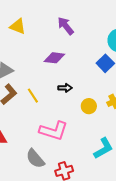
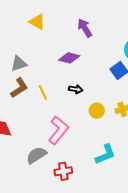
pink L-shape: (54, 131) -> (58, 130), turned -76
gray semicircle: (35, 159) -> (36, 155), turned 90

